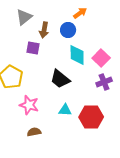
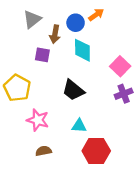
blue circle: (68, 30) -> (76, 23), moved
cyan diamond: (77, 55) -> (82, 50), moved
red hexagon: (91, 117) -> (96, 151), moved

